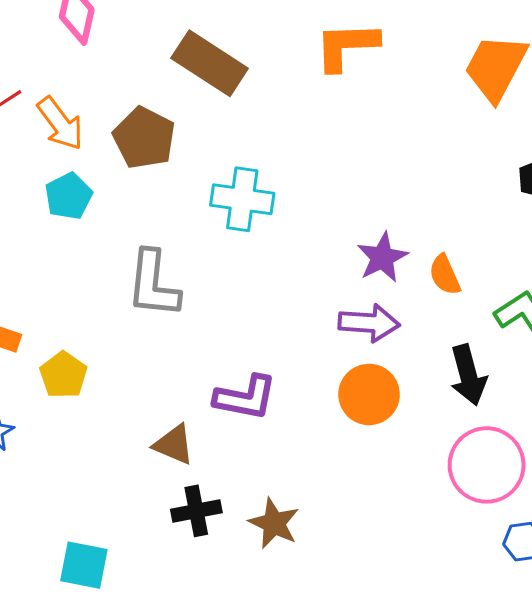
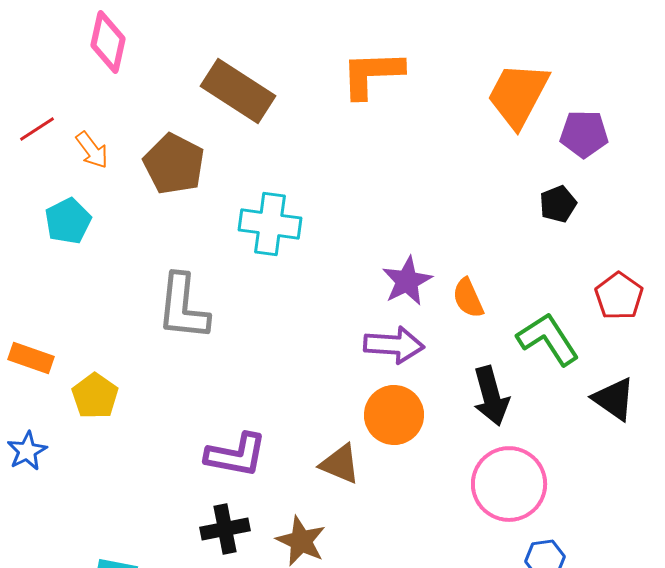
orange arrow: (60, 124) -> (92, 150), size x0.7
cyan pentagon: (69, 196) -> (68, 221), moved
purple L-shape: (245, 398) -> (236, 455), moved
brown triangle: (174, 445) -> (340, 464), moved

